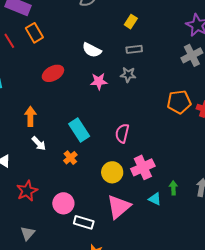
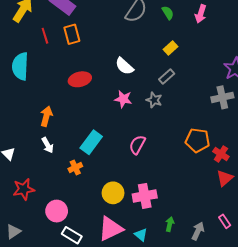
gray rectangle: (134, 49) -> (167, 76), turned -49
cyan rectangle: (79, 130) -> (91, 142), turned 55
pink semicircle: (122, 133) -> (137, 145), moved
cyan triangle: (155, 199) -> (141, 235), moved

